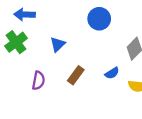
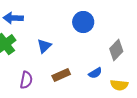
brown rectangle: (76, 75) -> (61, 75), turned 30

